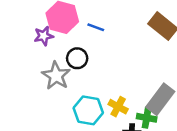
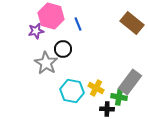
blue line: (96, 27) -> (78, 24), turned 48

